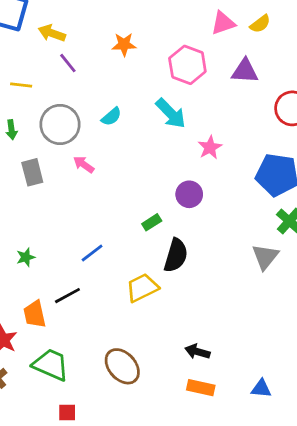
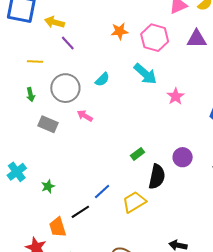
orange star: (124, 44) -> (120, 31), moved
gray rectangle: (32, 172) -> (48, 124), turned -48
purple circle: (189, 194) -> (183, 157), moved
blue line: (92, 253) -> (102, 191), moved

